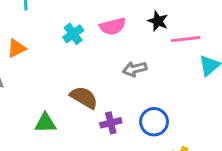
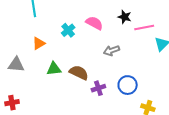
pink semicircle: (113, 26) -> (94, 23), turned -132
orange triangle: (17, 48) -> (39, 43), moved
green triangle: (45, 123) -> (54, 69), moved

